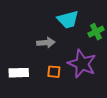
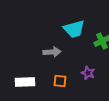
purple star: (82, 64) -> (88, 73), size x0.5

